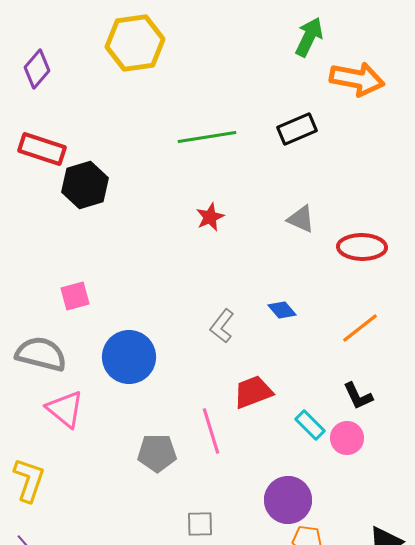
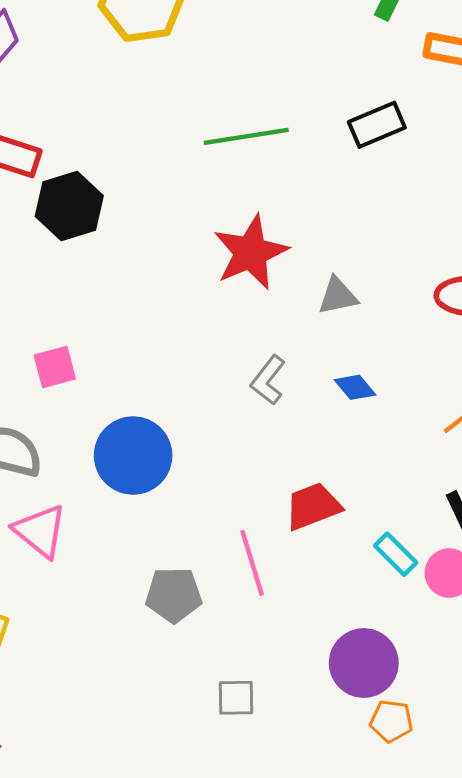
red star: (210, 217) -> (251, 252), size x1.8
gray triangle: (301, 219) -> (338, 296), moved, turned -36
gray L-shape: (222, 326) -> (268, 380), moved

